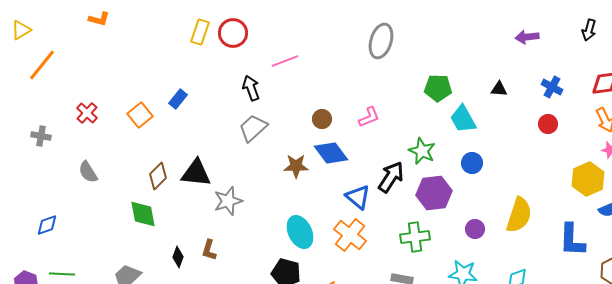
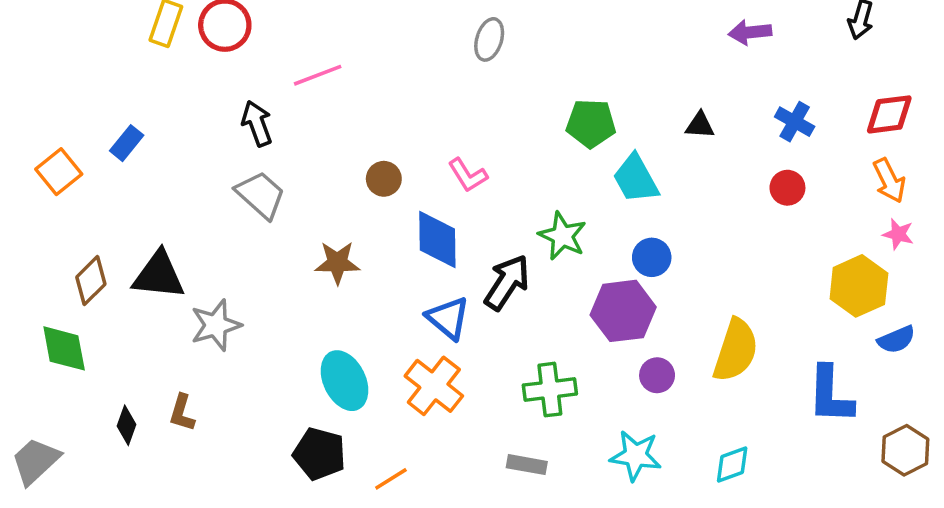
gray ellipse: (381, 41) -> (489, 39), size x0.7
pink L-shape: (369, 117) -> (468, 175), turned 80
gray trapezoid: (253, 128) -> (261, 195), turned 84
blue diamond: (331, 153) -> (437, 239), moved, turned 36
purple hexagon: (434, 193) -> (623, 311), moved

